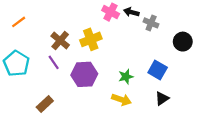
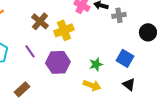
gray cross: (151, 23) -> (119, 15), turned -32
brown cross: (60, 40) -> (40, 21), moved
black triangle: (162, 98) -> (129, 84), turned -48

